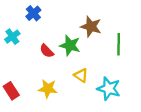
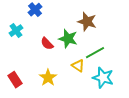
green line: (119, 44) -> (95, 53), moved, turned 60
yellow star: (48, 89) -> (48, 78), turned 30

